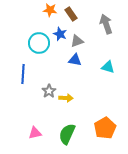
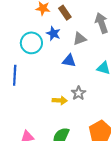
gray triangle: (77, 41) -> (80, 39), moved
gray star: (49, 91) -> (78, 93), moved

